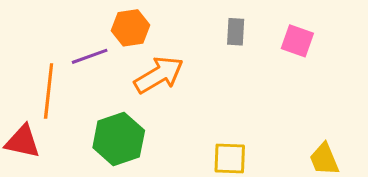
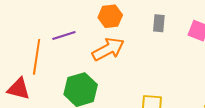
orange hexagon: (130, 28) -> (110, 16), moved

